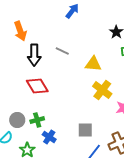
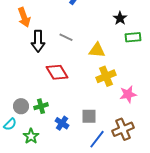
red diamond: (37, 86) -> (57, 72), moved
yellow cross: (102, 90) -> (106, 76), turned 30
blue cross: (49, 137) -> (62, 123), moved

